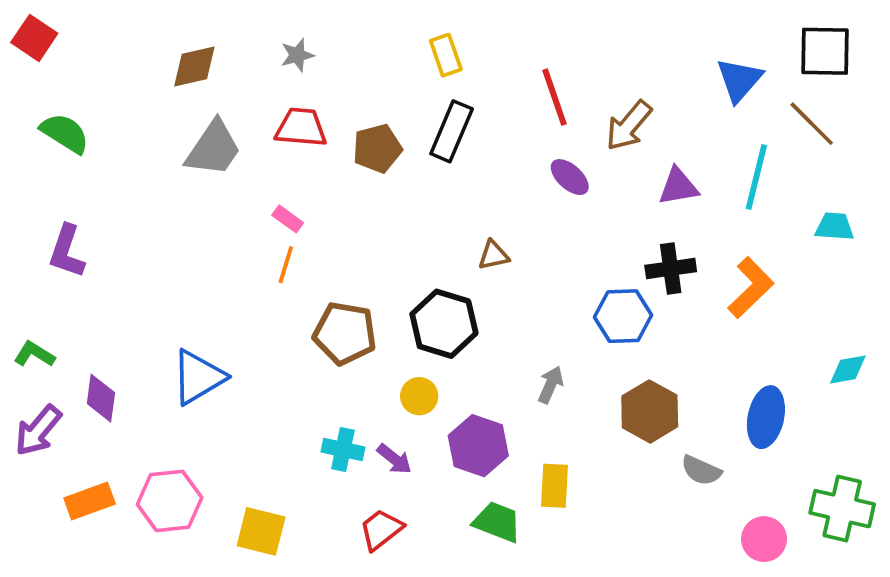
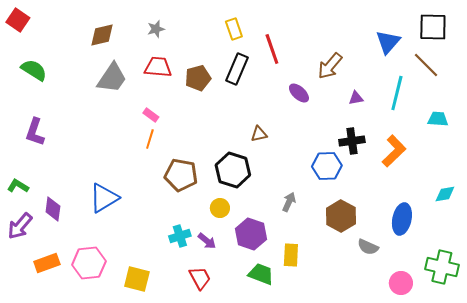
red line: (554, 97) -> (272, 49), moved
purple triangle: (678, 187) -> (356, 98), size x0.7
cyan cross: (343, 449) -> (180, 236), turned -30
red trapezoid: (381, 530) -> (200, 278), turned 100

